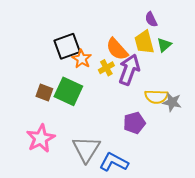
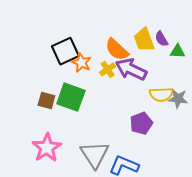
purple semicircle: (151, 19) -> (161, 39), moved
green triangle: (164, 45) -> (178, 51), moved, turned 49
purple arrow: (129, 70) -> (131, 69), turned -80

